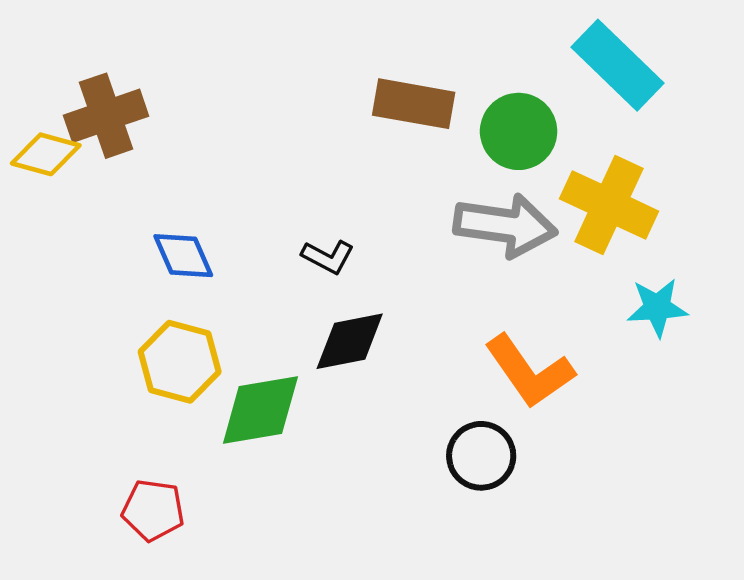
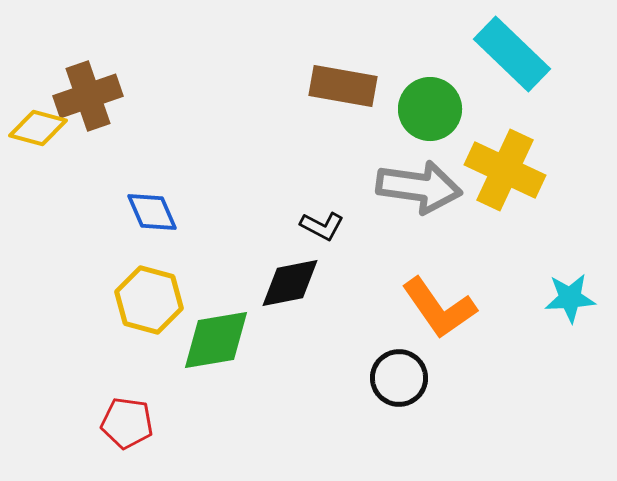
black L-shape: (328, 257) -> (322, 226), moved
cyan star: (657, 307) -> (570, 298), moved

